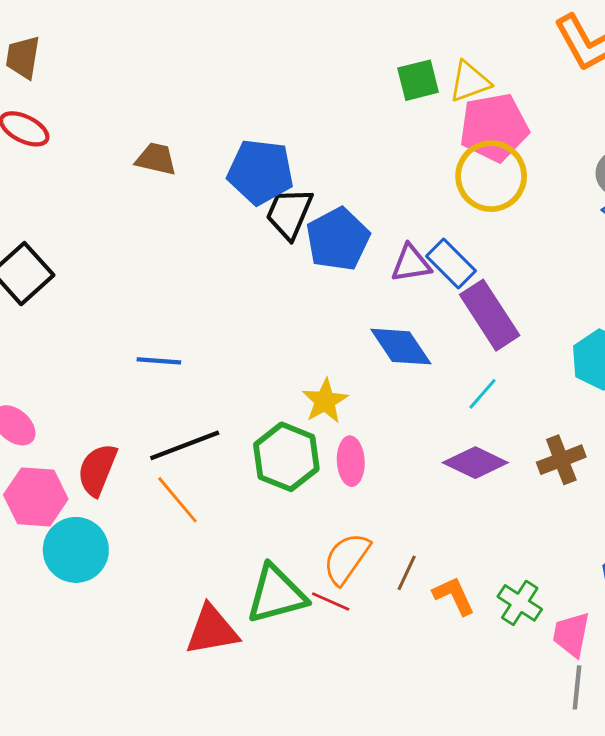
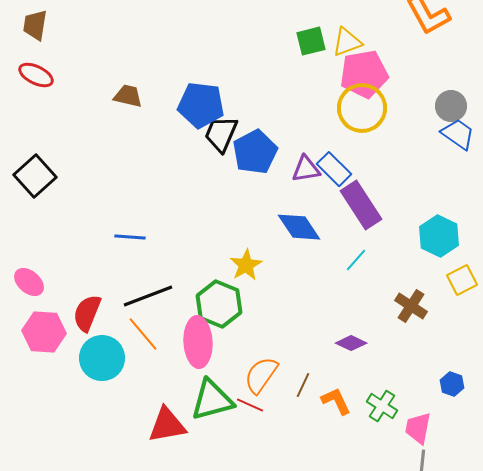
brown cross: (561, 460) -> (411, 306), turned -36
pink ellipse: (351, 461) -> (198, 342), moved, size x1.5
purple diamond: (475, 463) -> (351, 343), moved, size x0.7
cyan circle: (76, 550) -> (102, 358), moved

